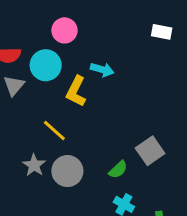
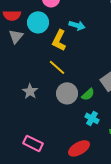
yellow line: (54, 130) -> (57, 67), moved
gray circle: (67, 171) -> (67, 93), moved

